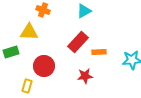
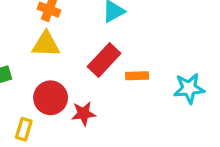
yellow triangle: (29, 32) -> (46, 44), moved
red star: (85, 76) -> (84, 114), moved

